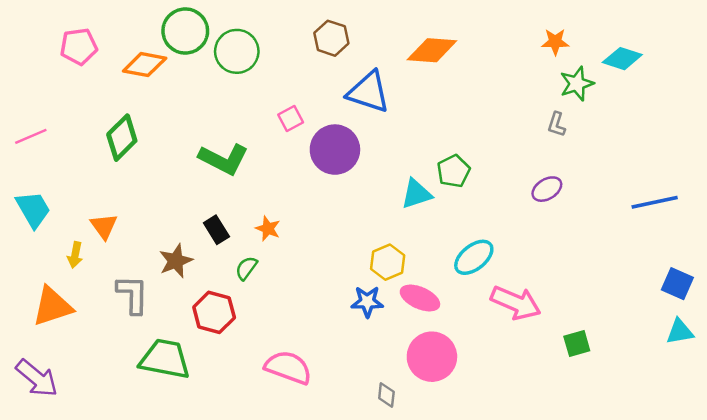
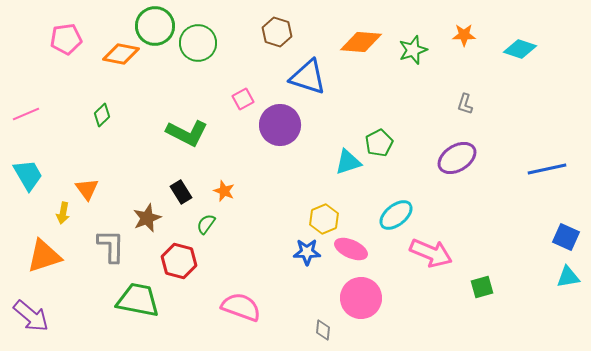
green star: (577, 84) -> (413, 50), moved
green diamond: (122, 138) -> (102, 115), size x0.6
purple ellipse: (547, 189) -> (457, 158), size x1.5

